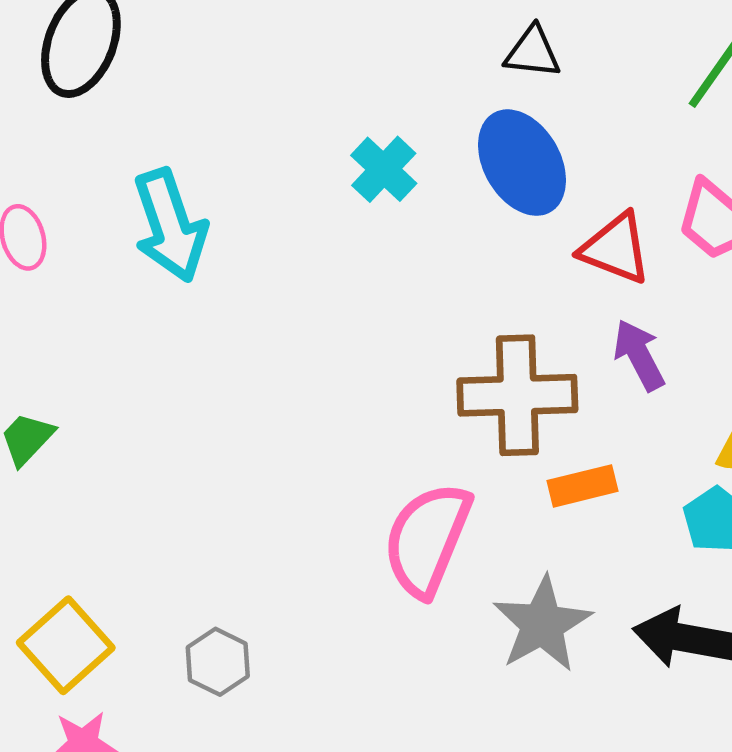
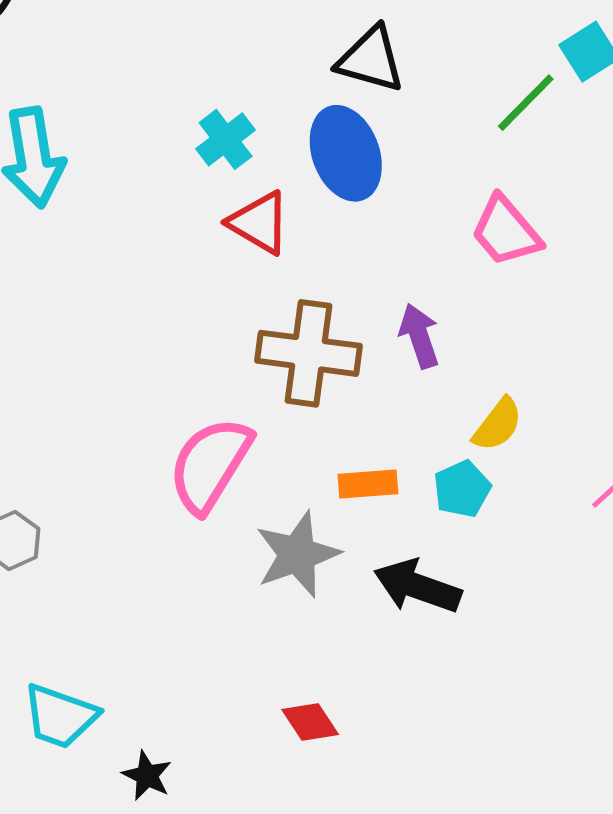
black triangle: (533, 52) -> (371, 60), size x1.4
red triangle: (616, 248) -> (259, 223), moved
orange rectangle: (582, 486) -> (368, 484), moved

